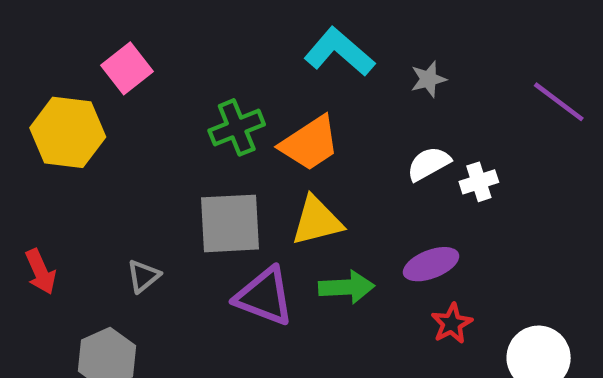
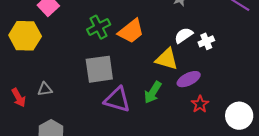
yellow triangle: (317, 221) -> (167, 59), moved, turned 35
gray triangle: (143, 276) -> (45, 89), moved, turned 35
green arrow: (347, 287) -> (153, 92), turned 130

